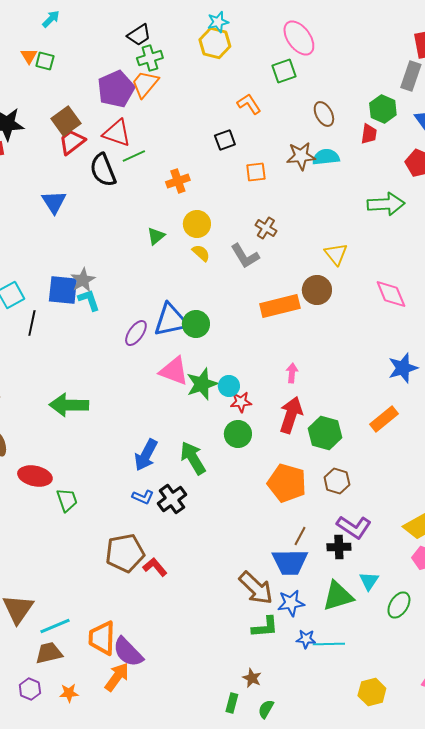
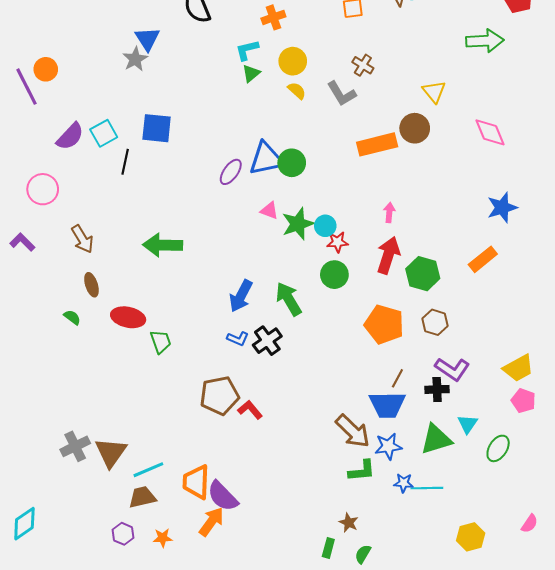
gray star: (83, 280) -> (135, 59), moved
cyan L-shape: (89, 300) -> (247, 50), moved, turned -85
pink triangle: (174, 371) -> (269, 211), size x0.6

